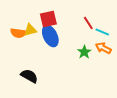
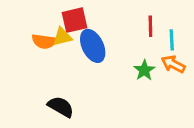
red square: (48, 19) -> (74, 20), moved
red line: (88, 23) -> (150, 26), turned 32
cyan line: (102, 32) -> (172, 40), turned 64

